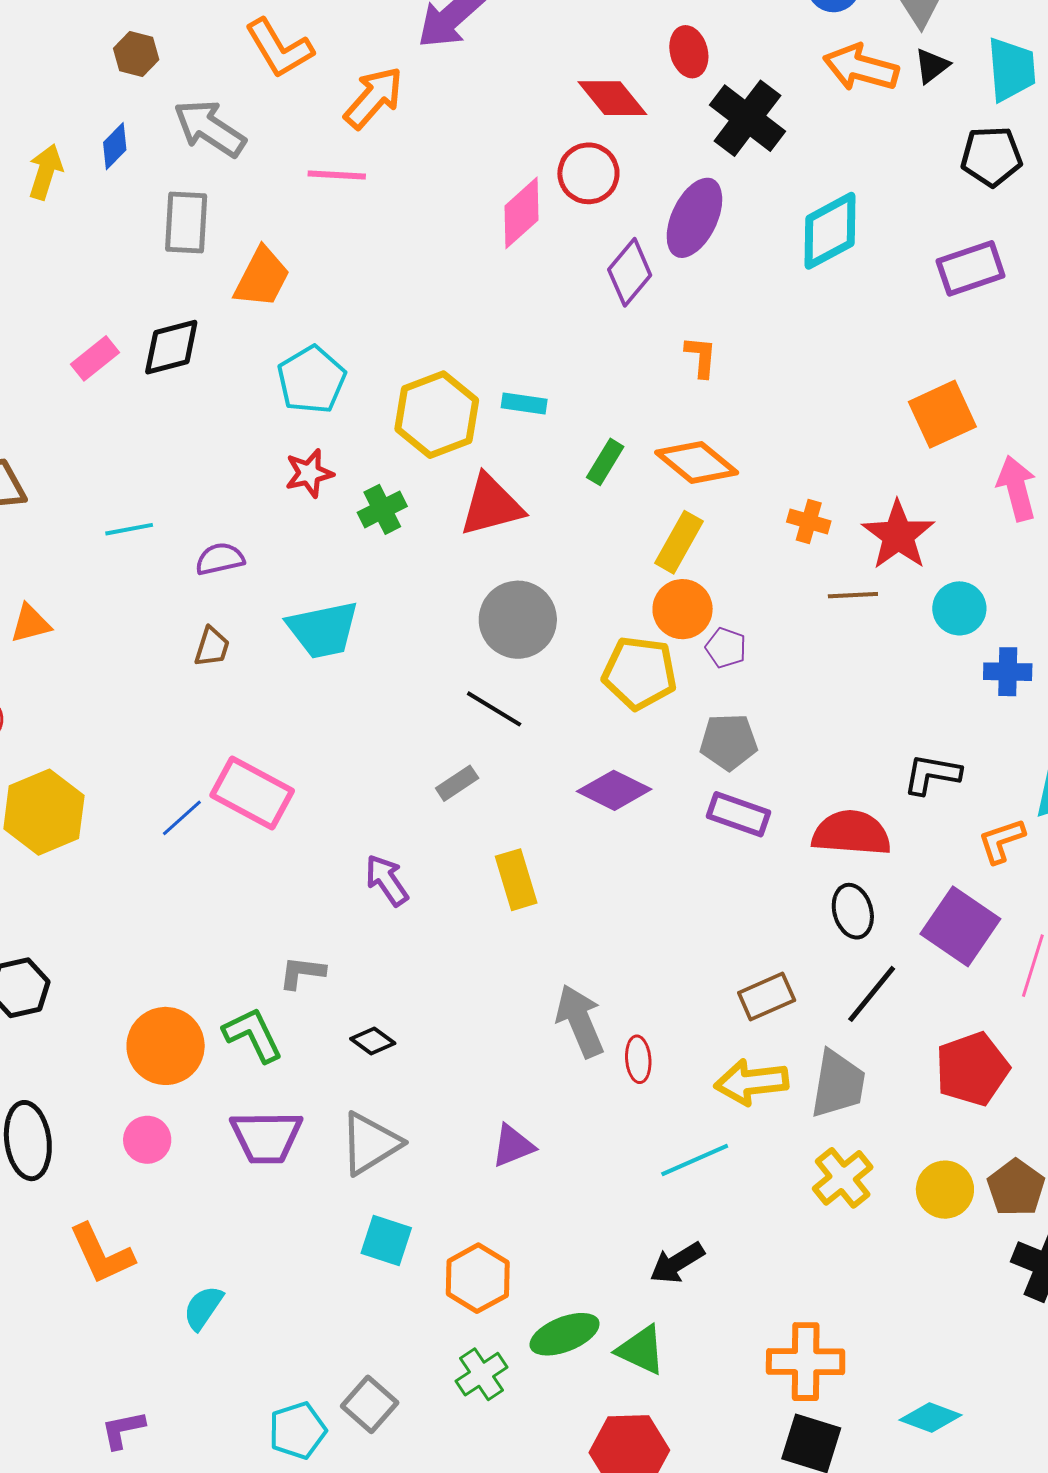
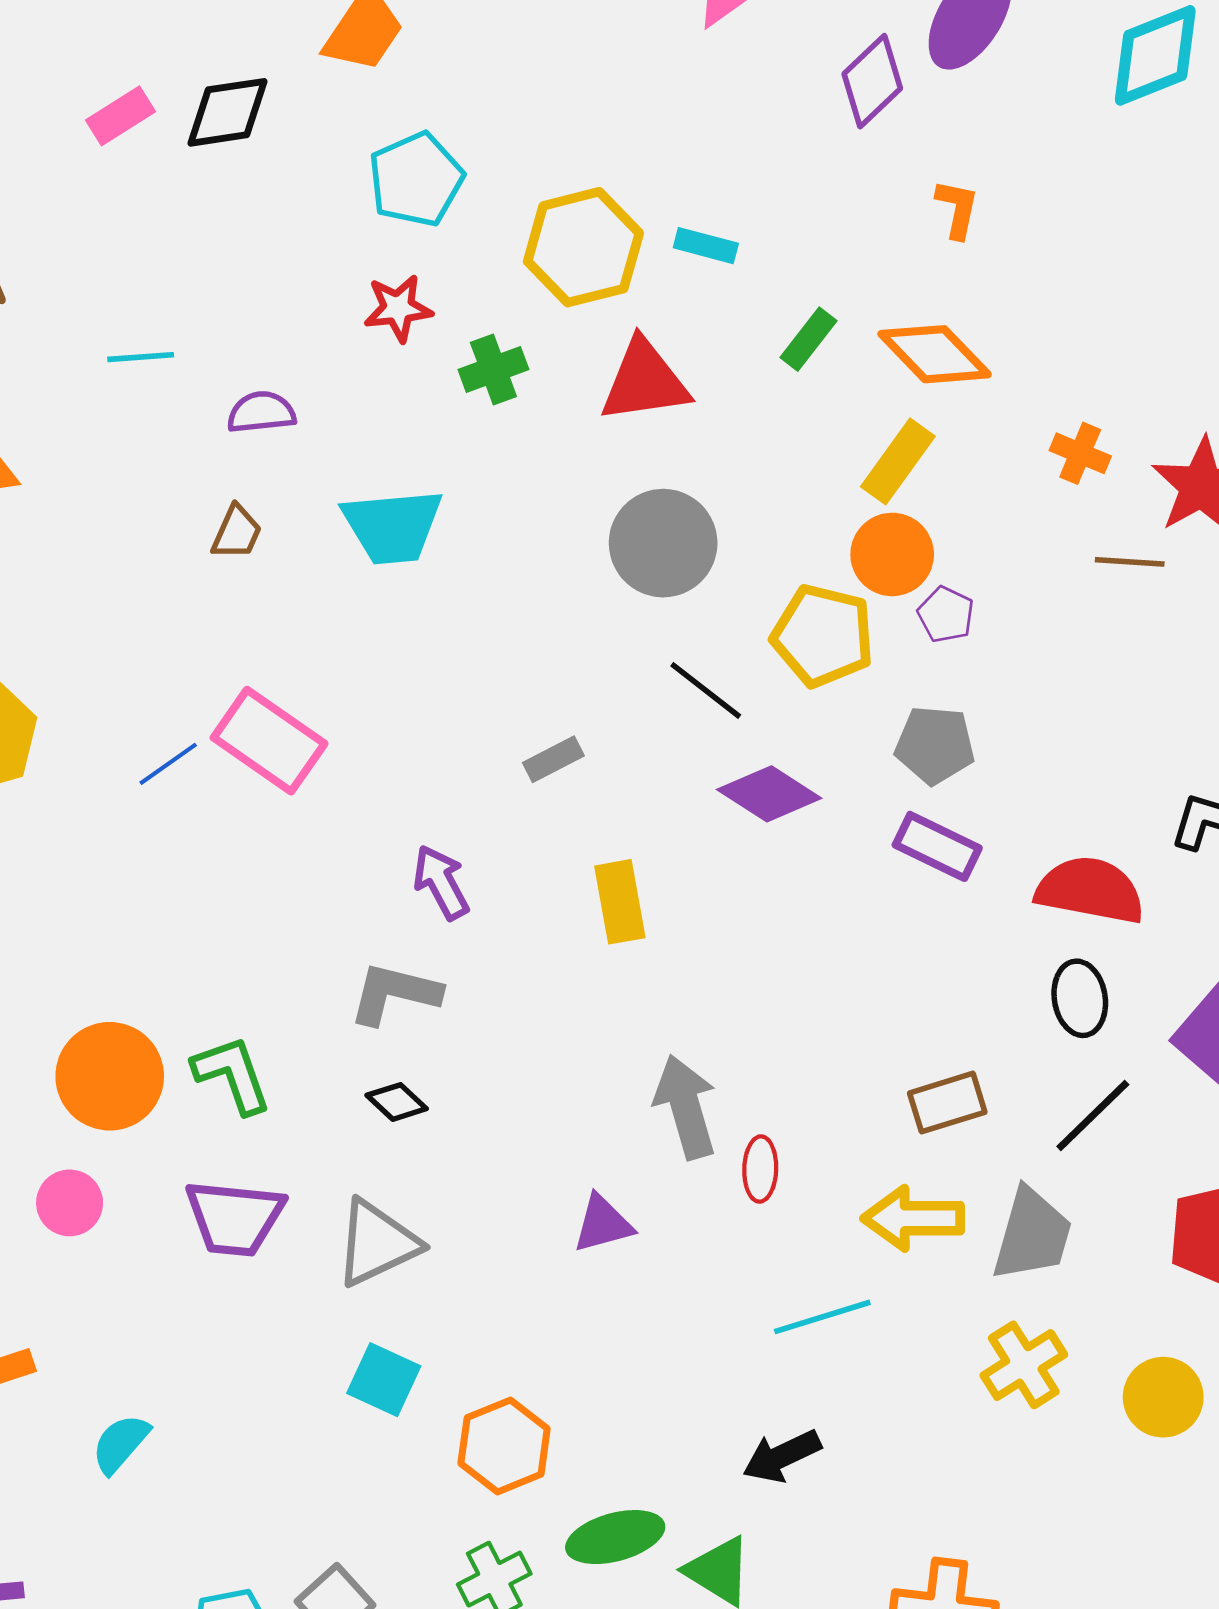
black line: (494, 709) -> (706, 690), moved
gray L-shape: (302, 973) -> (395, 993), moved, size x1.4
purple triangle: (513, 1146) -> (603, 1224), moved

